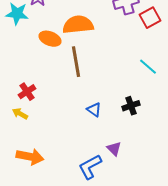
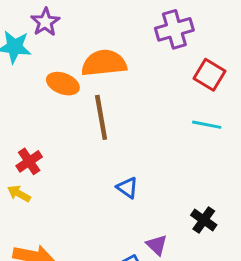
red square: (150, 18) -> (210, 75), moved, turned -30
cyan line: (148, 67) -> (207, 125), turned -30
black cross: (131, 106) -> (204, 220), moved, turned -36

